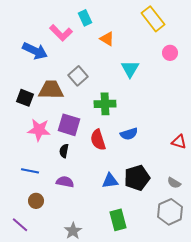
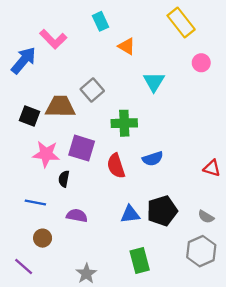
pink L-shape: (61, 33) -> (53, 39), moved
blue arrow: (35, 51) -> (24, 60), moved, turned -75
black semicircle: (64, 151) -> (64, 179), moved

